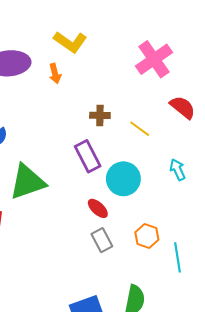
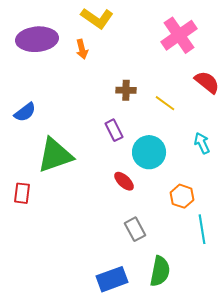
purple rectangle: (88, 156) -> (114, 130), size x0.7
orange hexagon: (147, 236) -> (182, 196), moved
gray rectangle: (102, 240) -> (135, 229), moved

